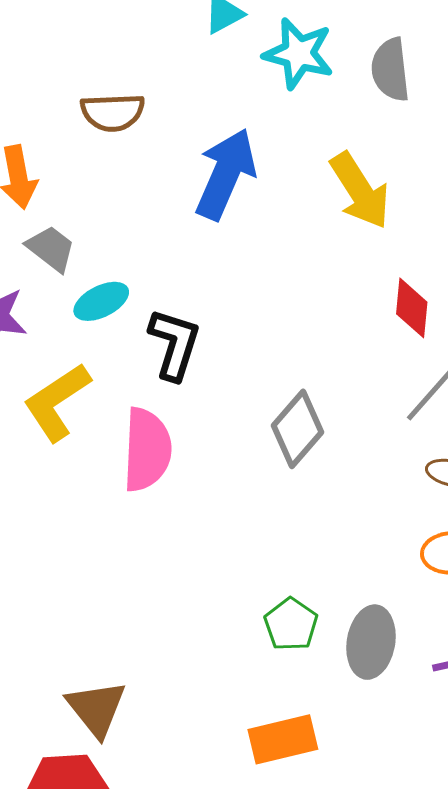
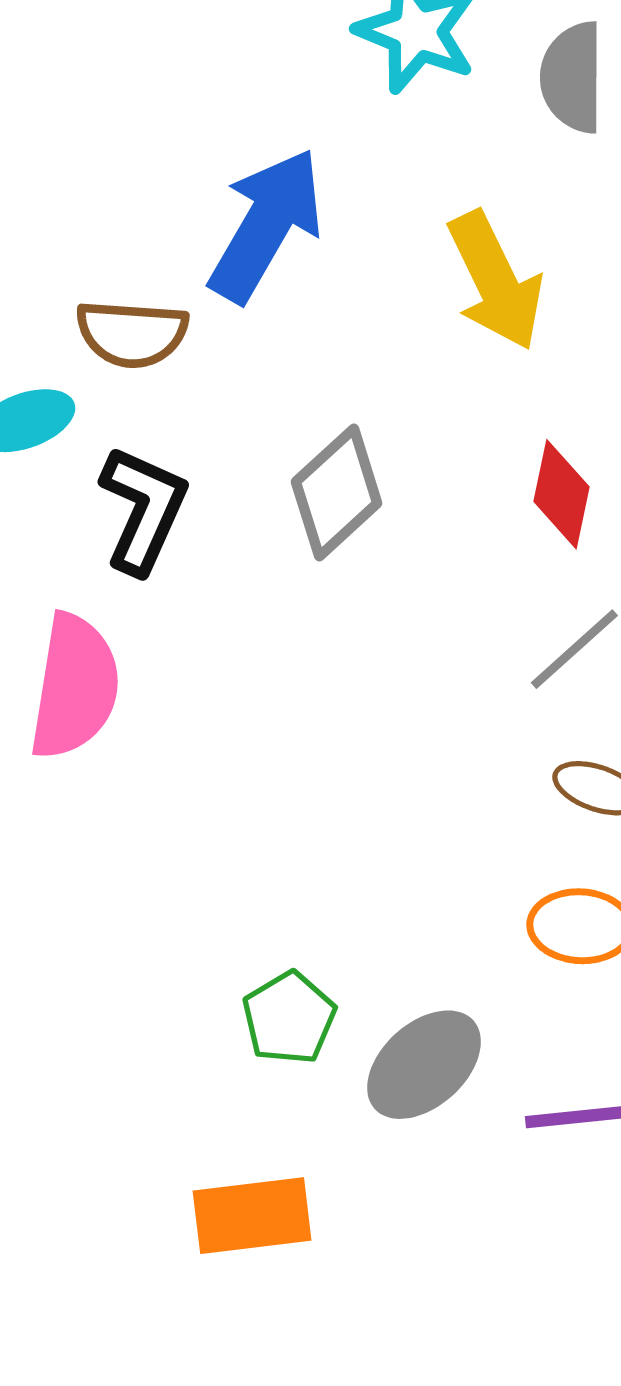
brown semicircle: (113, 112) -> (132, 334), moved
gray diamond: (298, 429) -> (337, 492), moved
gray ellipse: (371, 642) -> (424, 1065), turned 32

